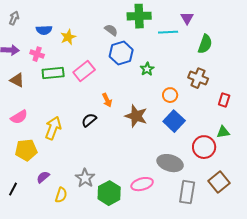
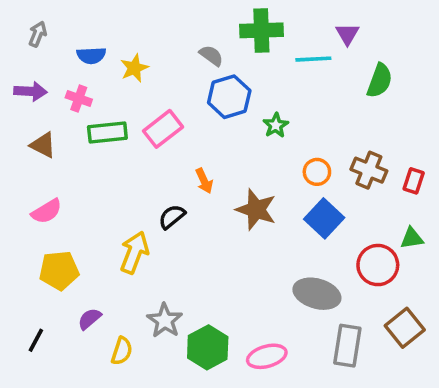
brown cross: (198, 78) -> (369, 170), moved
yellow arrow: (53, 128) -> (134, 252), moved
pink ellipse: (142, 184) -> (267, 356), moved

